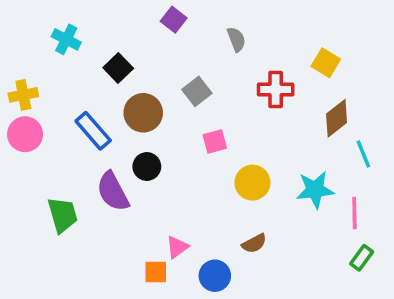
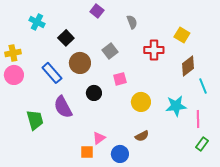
black circle: (147, 166) -> (94, 93), moved

